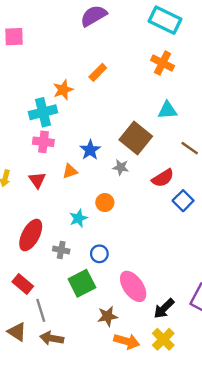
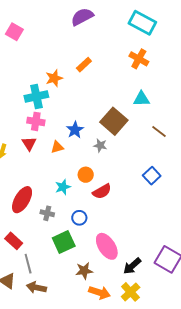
pink square: (14, 37) -> (14, 32), turned 30
red semicircle: (163, 178) -> (102, 191), moved
red triangle: (37, 180) -> (29, 144), moved

